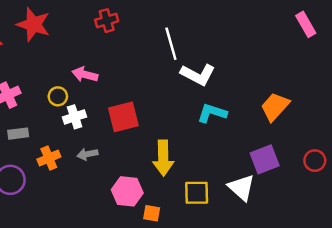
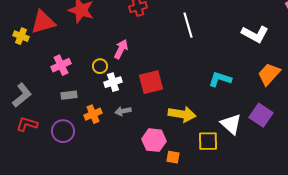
pink arrow: (85, 75) -> (121, 49), turned 102
white L-shape: (198, 75) -> (255, 34), moved
yellow arrow: (163, 158) -> (182, 114), turned -80
purple square: (265, 159) -> (261, 115), turned -35
white triangle: (242, 188) -> (231, 124), moved

